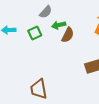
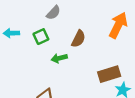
green arrow: (59, 25) -> (59, 58), moved

